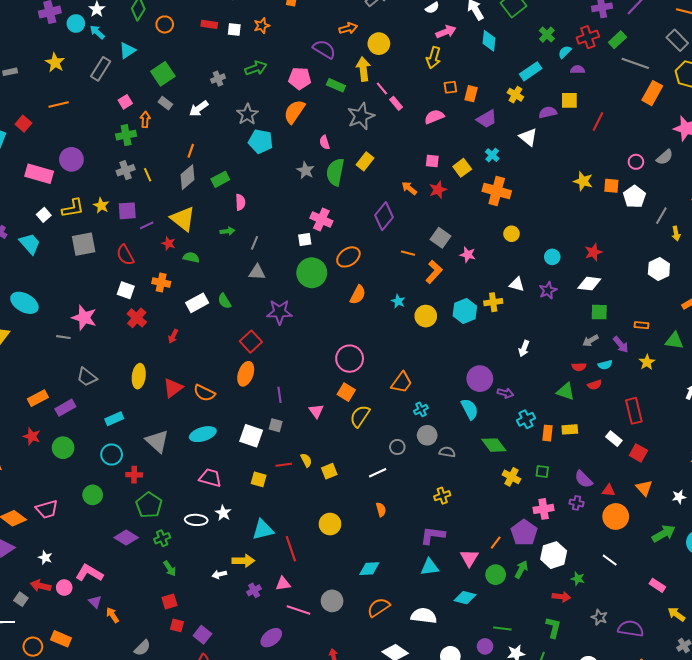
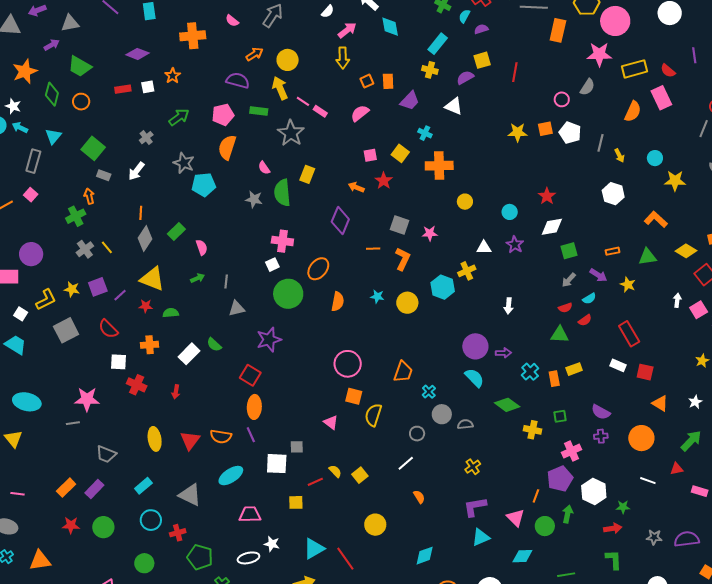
pink square: (125, 102) -> (31, 195), moved
purple line: (280, 395) -> (251, 435), moved
red triangle: (609, 491) -> (677, 469), moved
purple pentagon: (524, 533) -> (560, 479), turned 30

